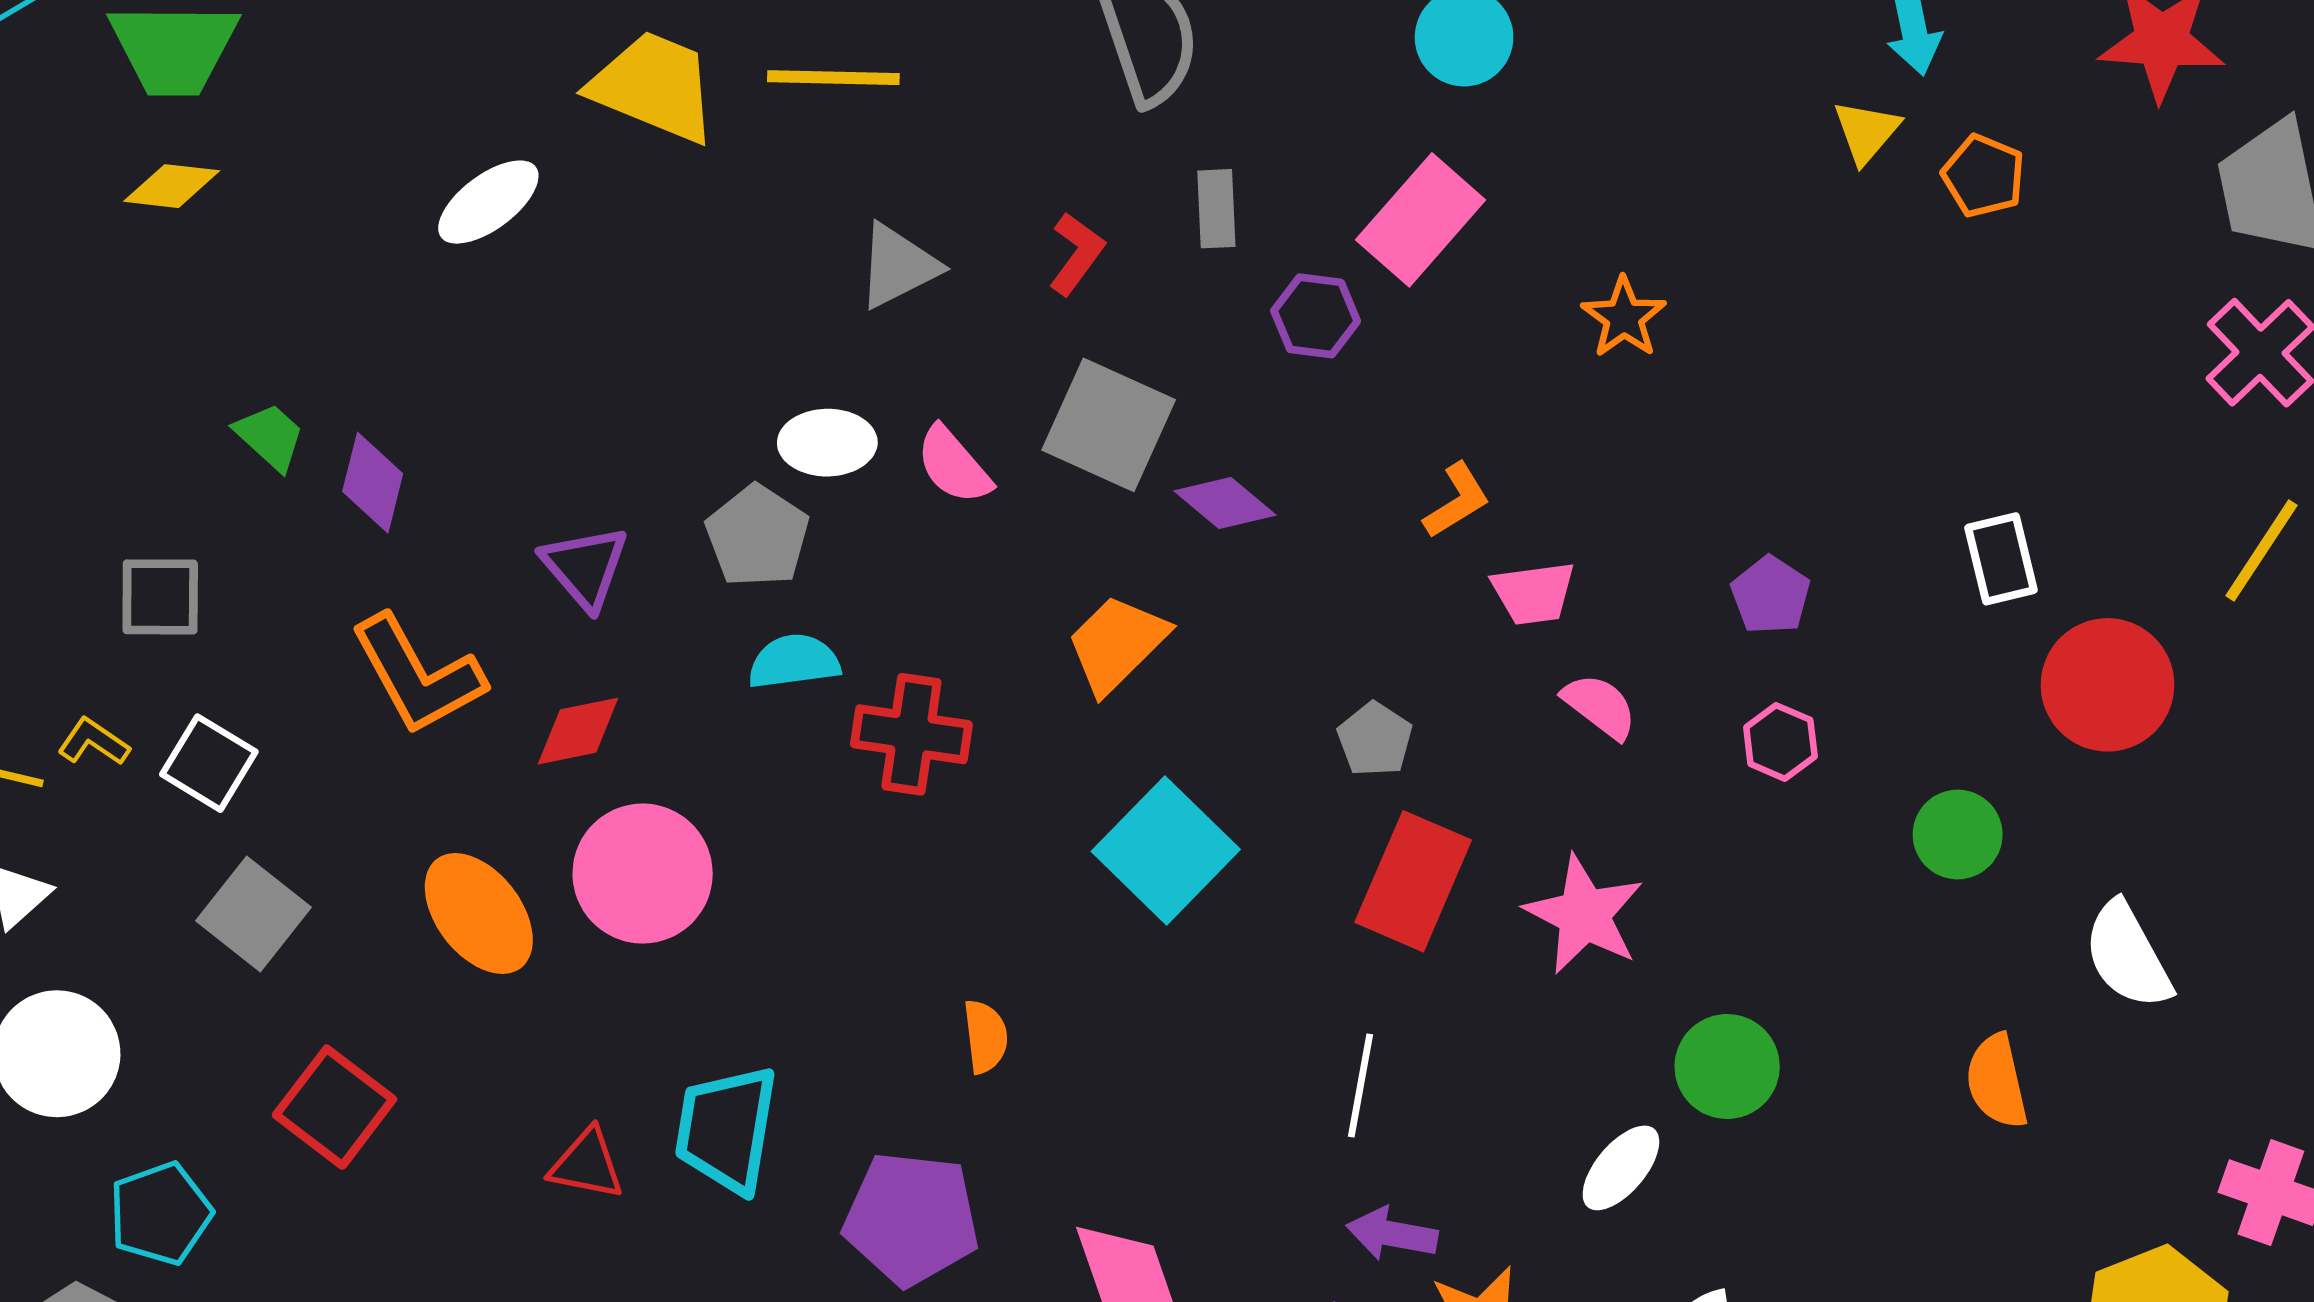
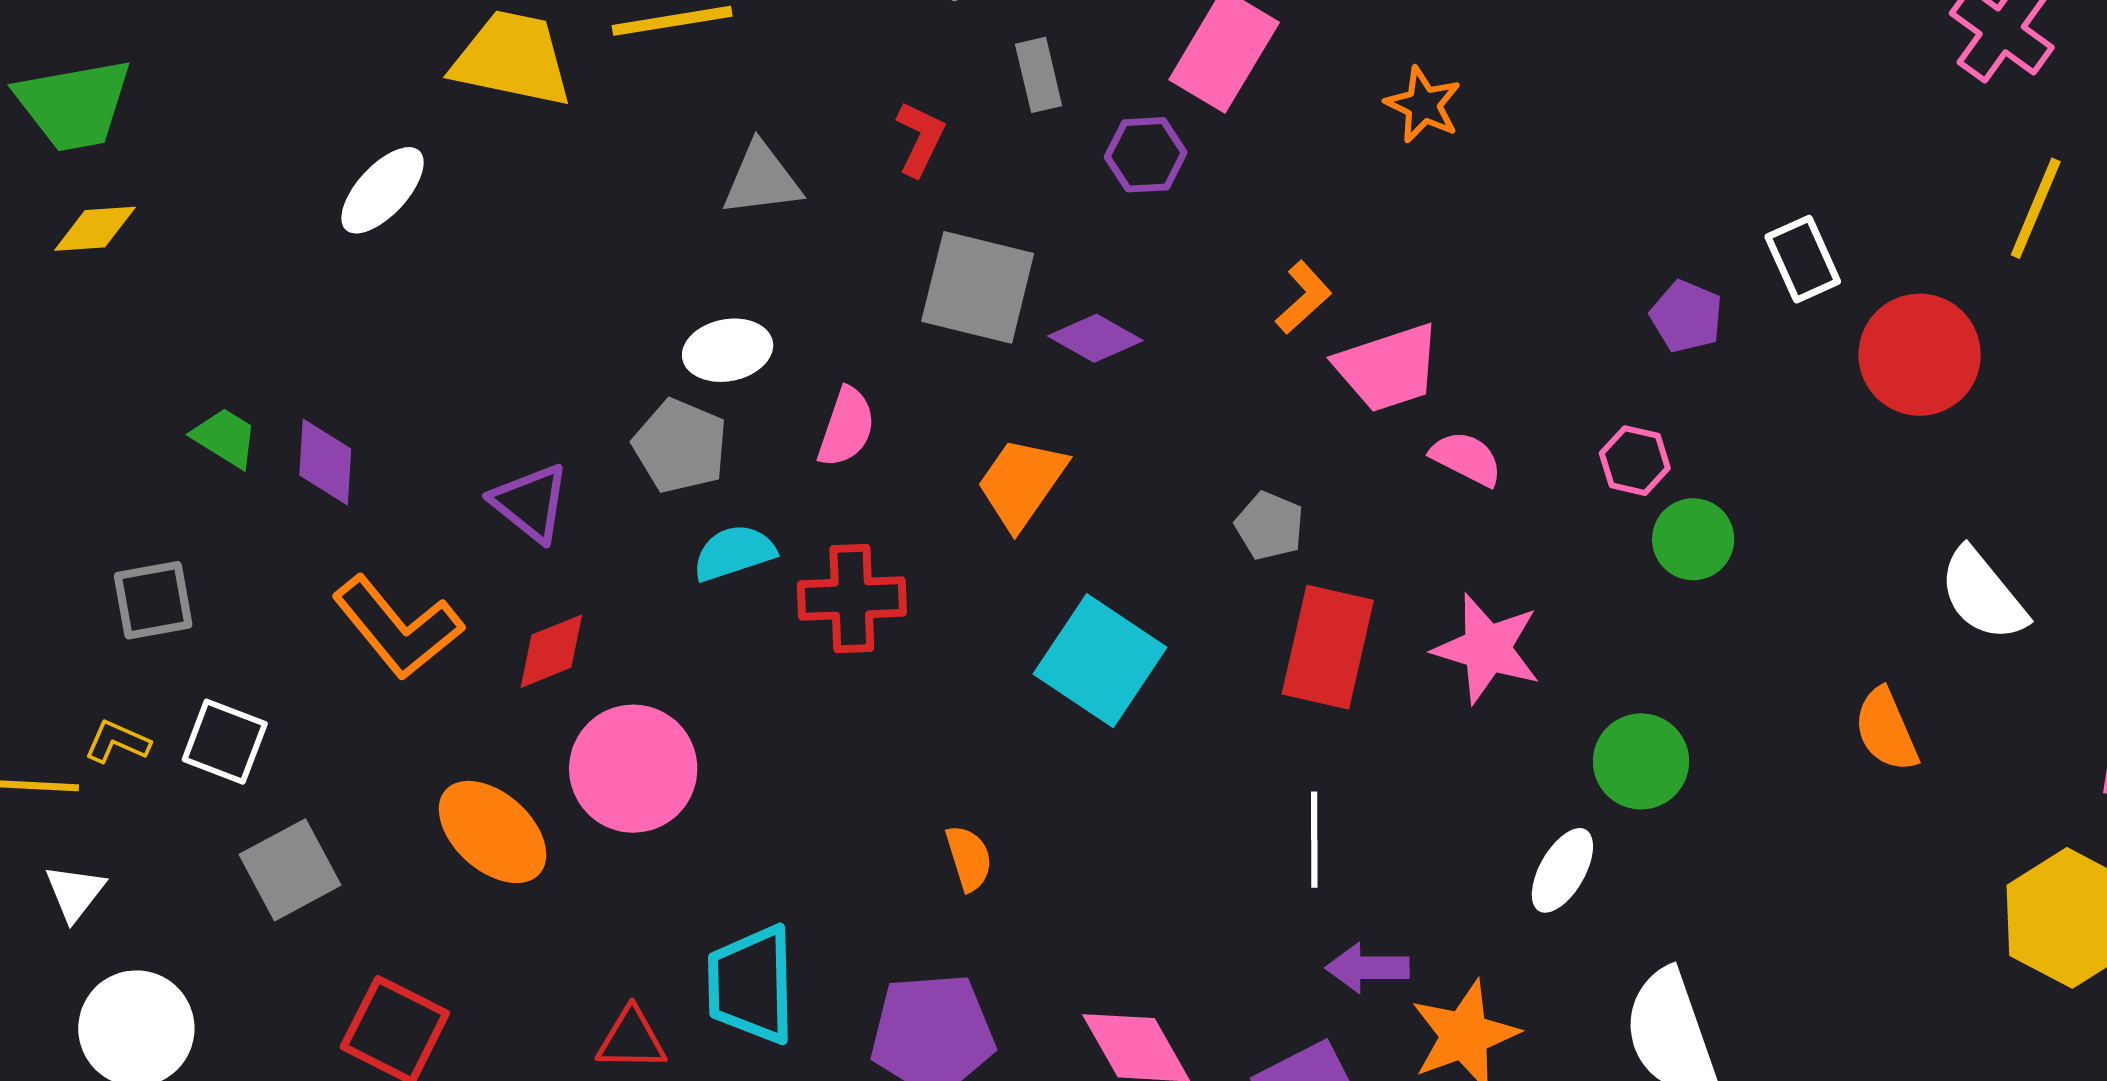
gray triangle: (898, 266) -> (762, 180), turned 30
pink semicircle: (954, 465) -> (846, 427), moved, turned -110
pink trapezoid: (1533, 593) -> (1388, 368), size x1.4
purple pentagon: (1771, 595) -> (1686, 316), moved
green circle: (1958, 834) -> (1693, 539), moved
gray square: (254, 914) -> (290, 870), turned 34

